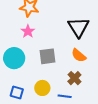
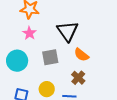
black triangle: (78, 27) -> (68, 31), moved

